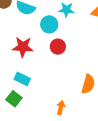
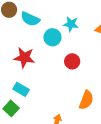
red circle: (58, 47) -> (72, 61), moved

